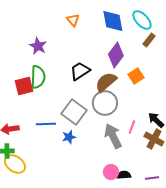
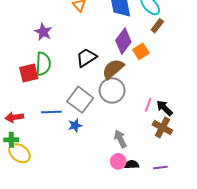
orange square: (136, 76) -> (141, 51), moved
pink line: (132, 127) -> (148, 105), moved
gray arrow: (113, 136) -> (120, 139), moved, size x0.7

